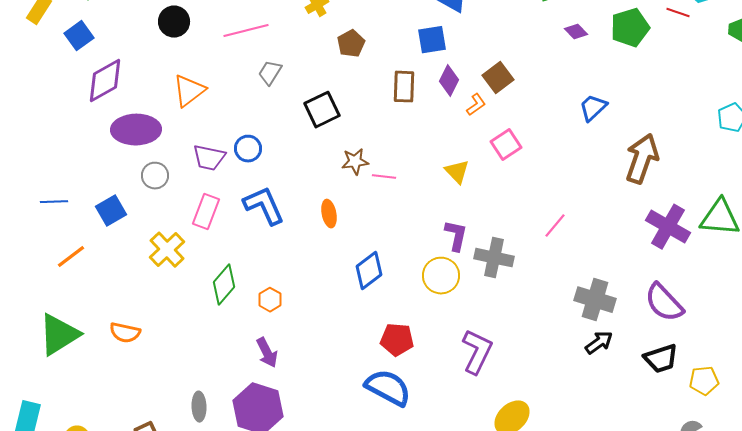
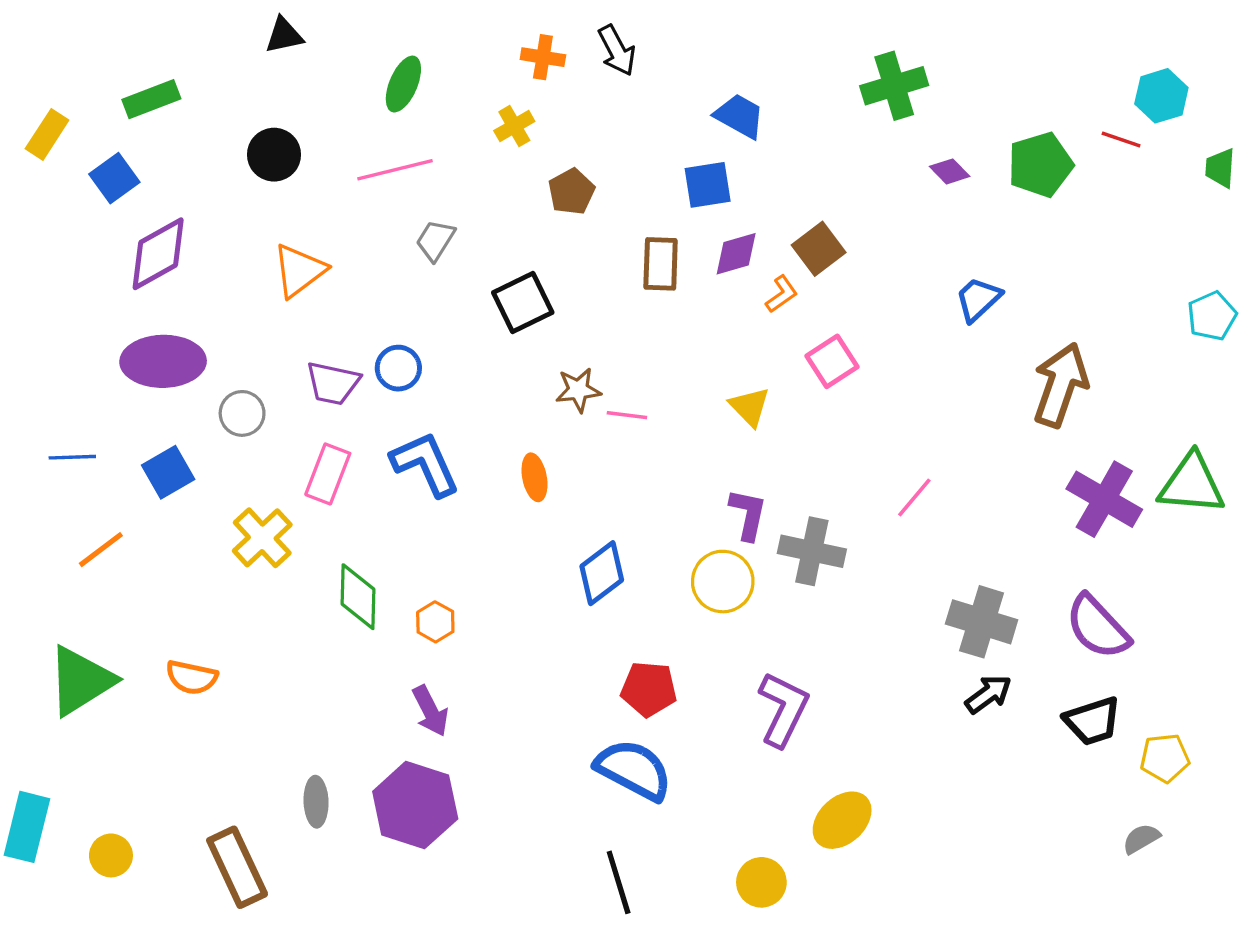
purple diamond: (449, 81) -> (736, 254), turned 48
purple ellipse: (136, 130) -> (163, 361), moved
green diamond: (224, 285) -> (358, 597), turned -39

